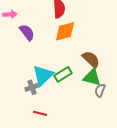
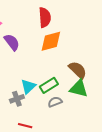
cyan triangle: (43, 75) -> (28, 86), size x0.7
gray semicircle: (100, 90) -> (55, 102), moved, turned 48

